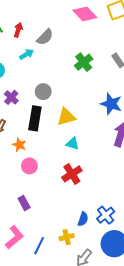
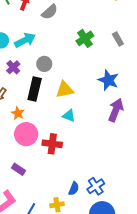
cyan arrow: (27, 54) -> (25, 40), moved, size x1.5
pink circle: (29, 166) -> (26, 134), size x1.5
red cross: (72, 174) -> (52, 144), moved, turned 36
purple rectangle: (24, 203) -> (19, 169), turned -32

